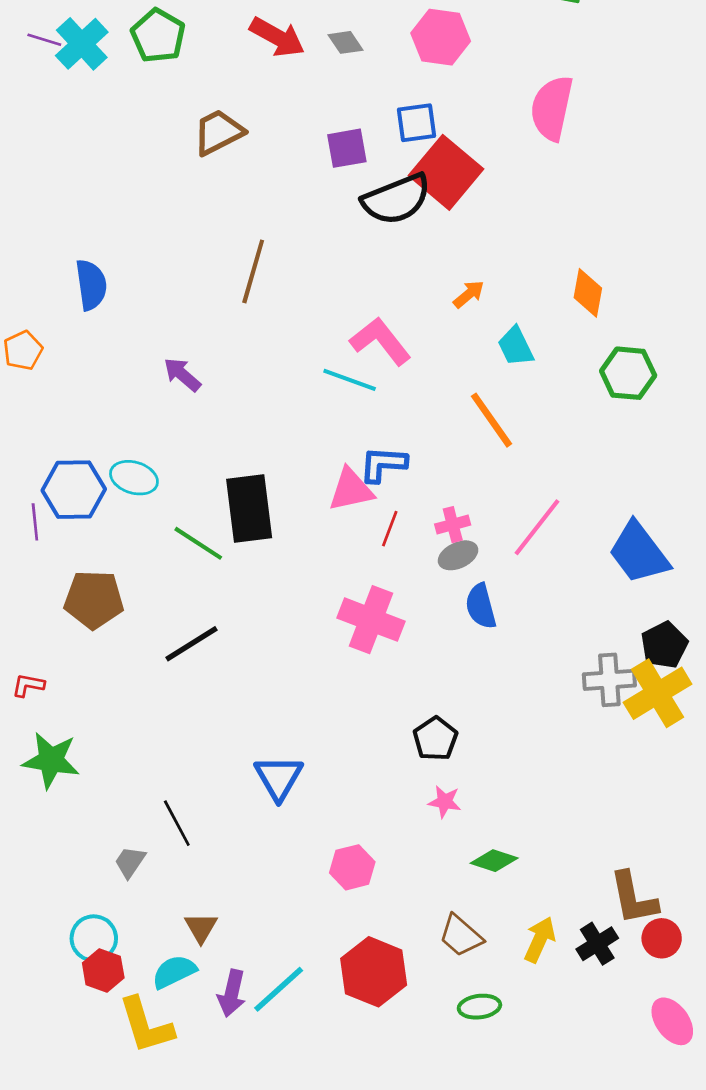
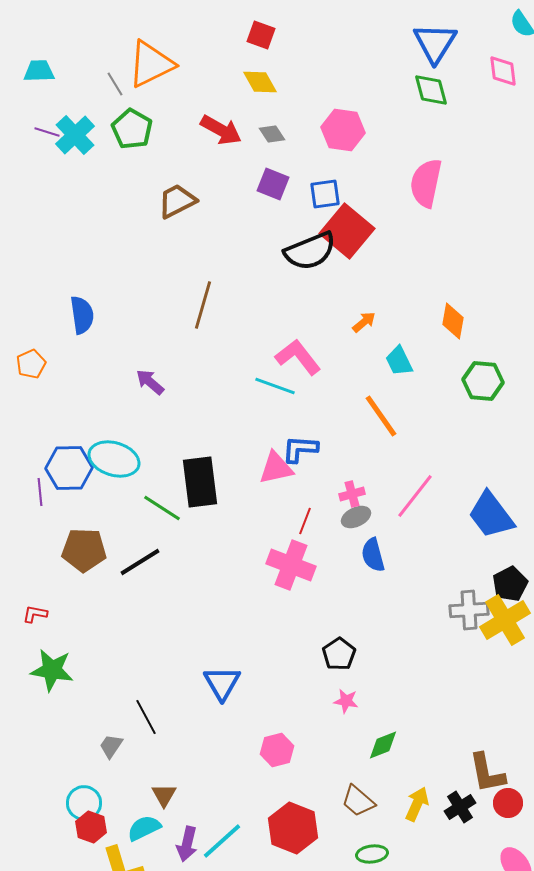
purple square: (347, 148) -> (273, 184), moved, turned 32
cyan ellipse: (134, 478) -> (114, 459), size x1.4
red line: (390, 529) -> (305, 521), moved
black line: (192, 644) -> (140, 562), moved
green diamond: (494, 861) -> (383, 745), turned -40

